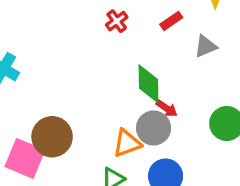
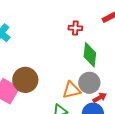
red cross: (117, 21) -> (75, 28), moved, turned 32
red arrow: (167, 108) -> (100, 98), moved, turned -72

